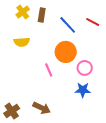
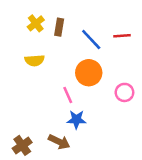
red line: (93, 22) -> (122, 36), turned -32
pink circle: (85, 68) -> (124, 92), moved
blue star: (83, 90) -> (76, 120), moved

